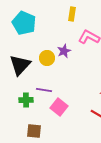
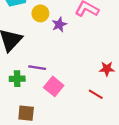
yellow circle: (47, 58) -> (40, 13), moved

